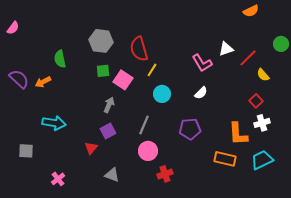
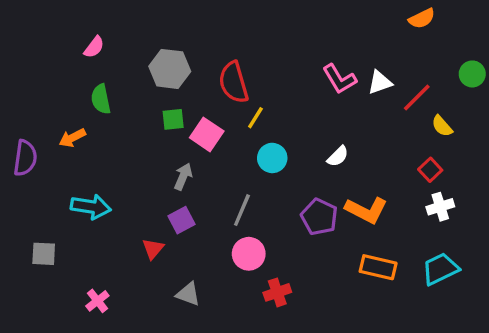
pink semicircle: (13, 28) -> (94, 47), moved
pink L-shape: (202, 63) -> (339, 79), moved
purple semicircle: (19, 79) -> (25, 158), moved, turned 55
purple pentagon: (190, 129) -> (319, 217), turned 30
orange L-shape: (238, 134) -> (366, 210), moved, turned -60

